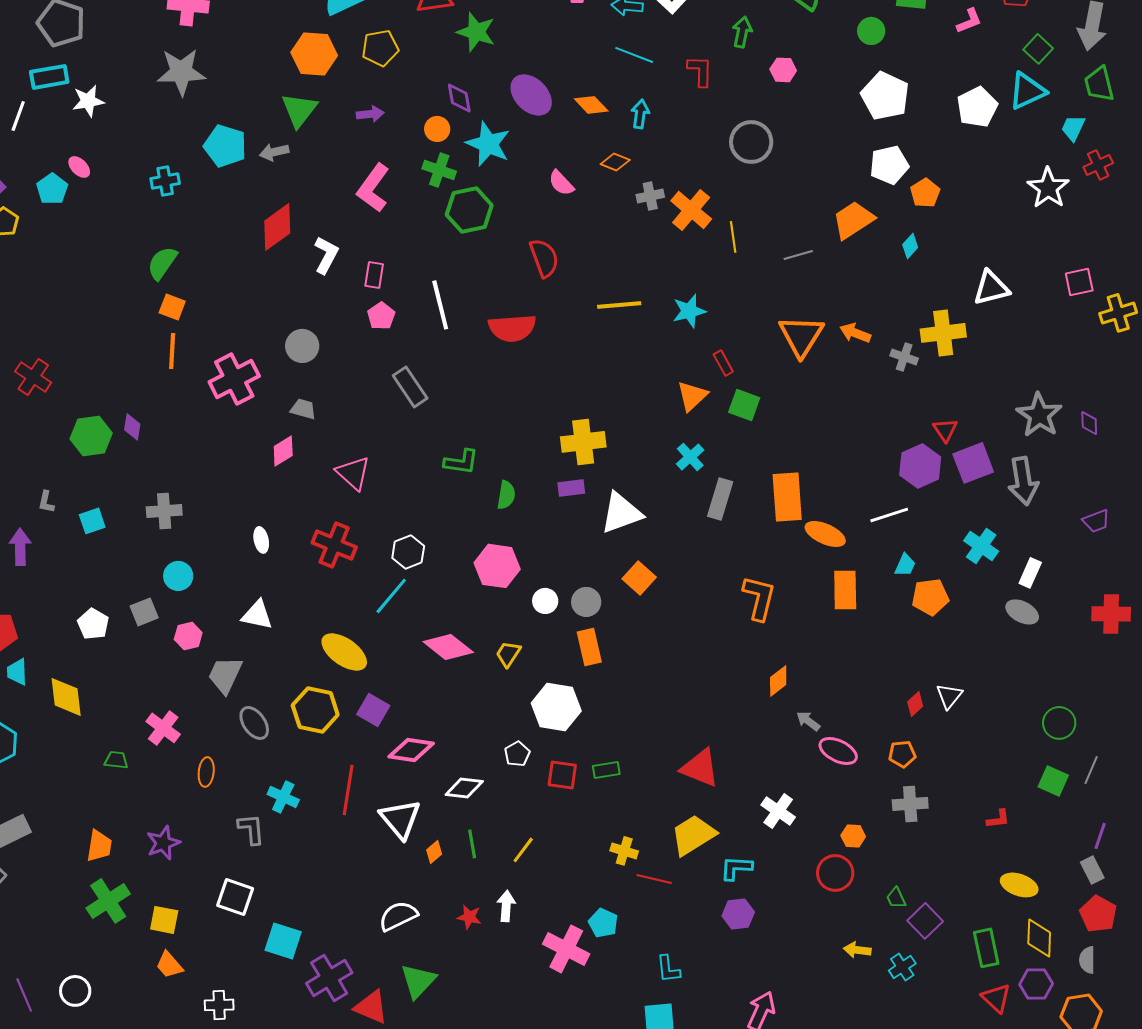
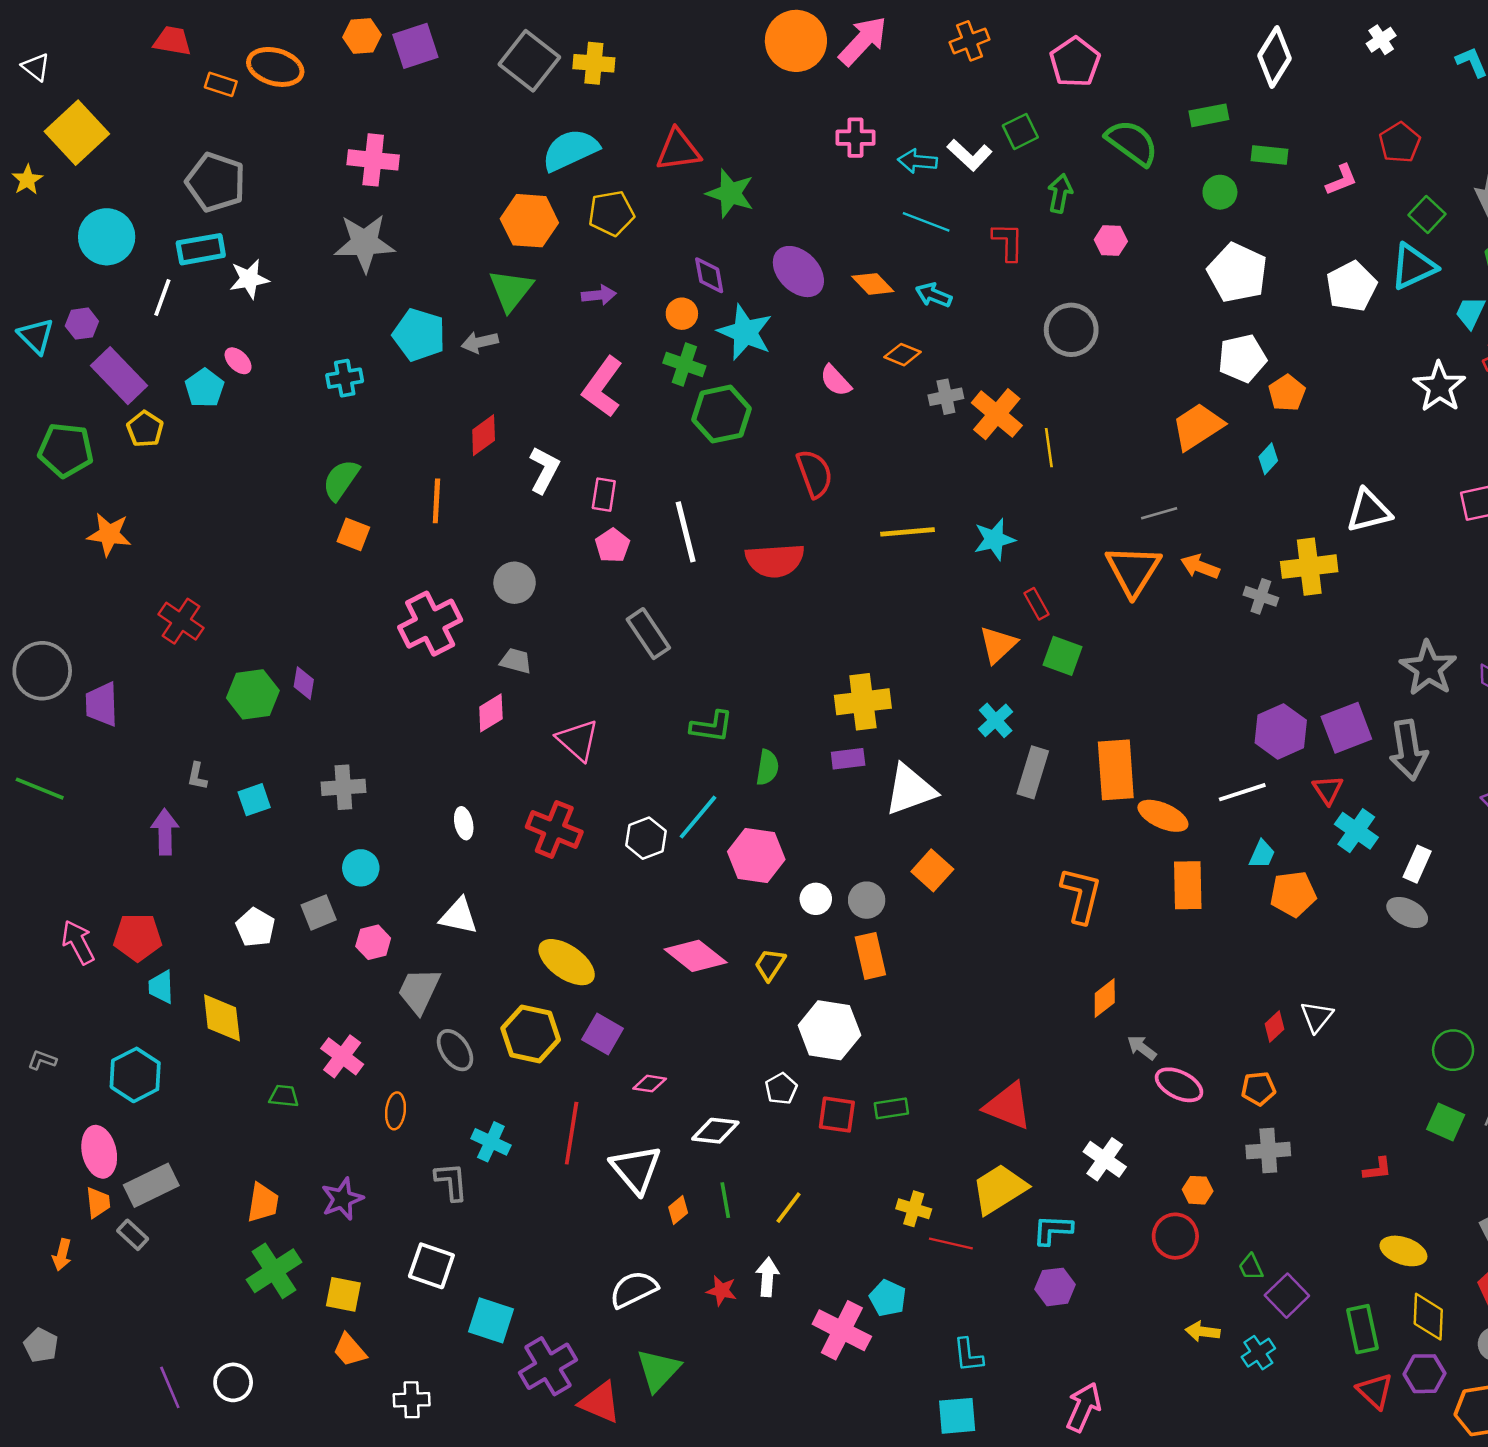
cyan arrow: (640, 114) -> (934, 295), turned -76
red diamond: (277, 227) -> (484, 435), size x0.7
gray line: (798, 255) -> (1159, 513), moved
orange line: (172, 351) -> (436, 501), moved
red triangle: (945, 430) -> (1328, 790), moved
cyan line: (391, 596) -> (698, 817), moved
pink diamond: (411, 750) -> (650, 1084), size x0.6

